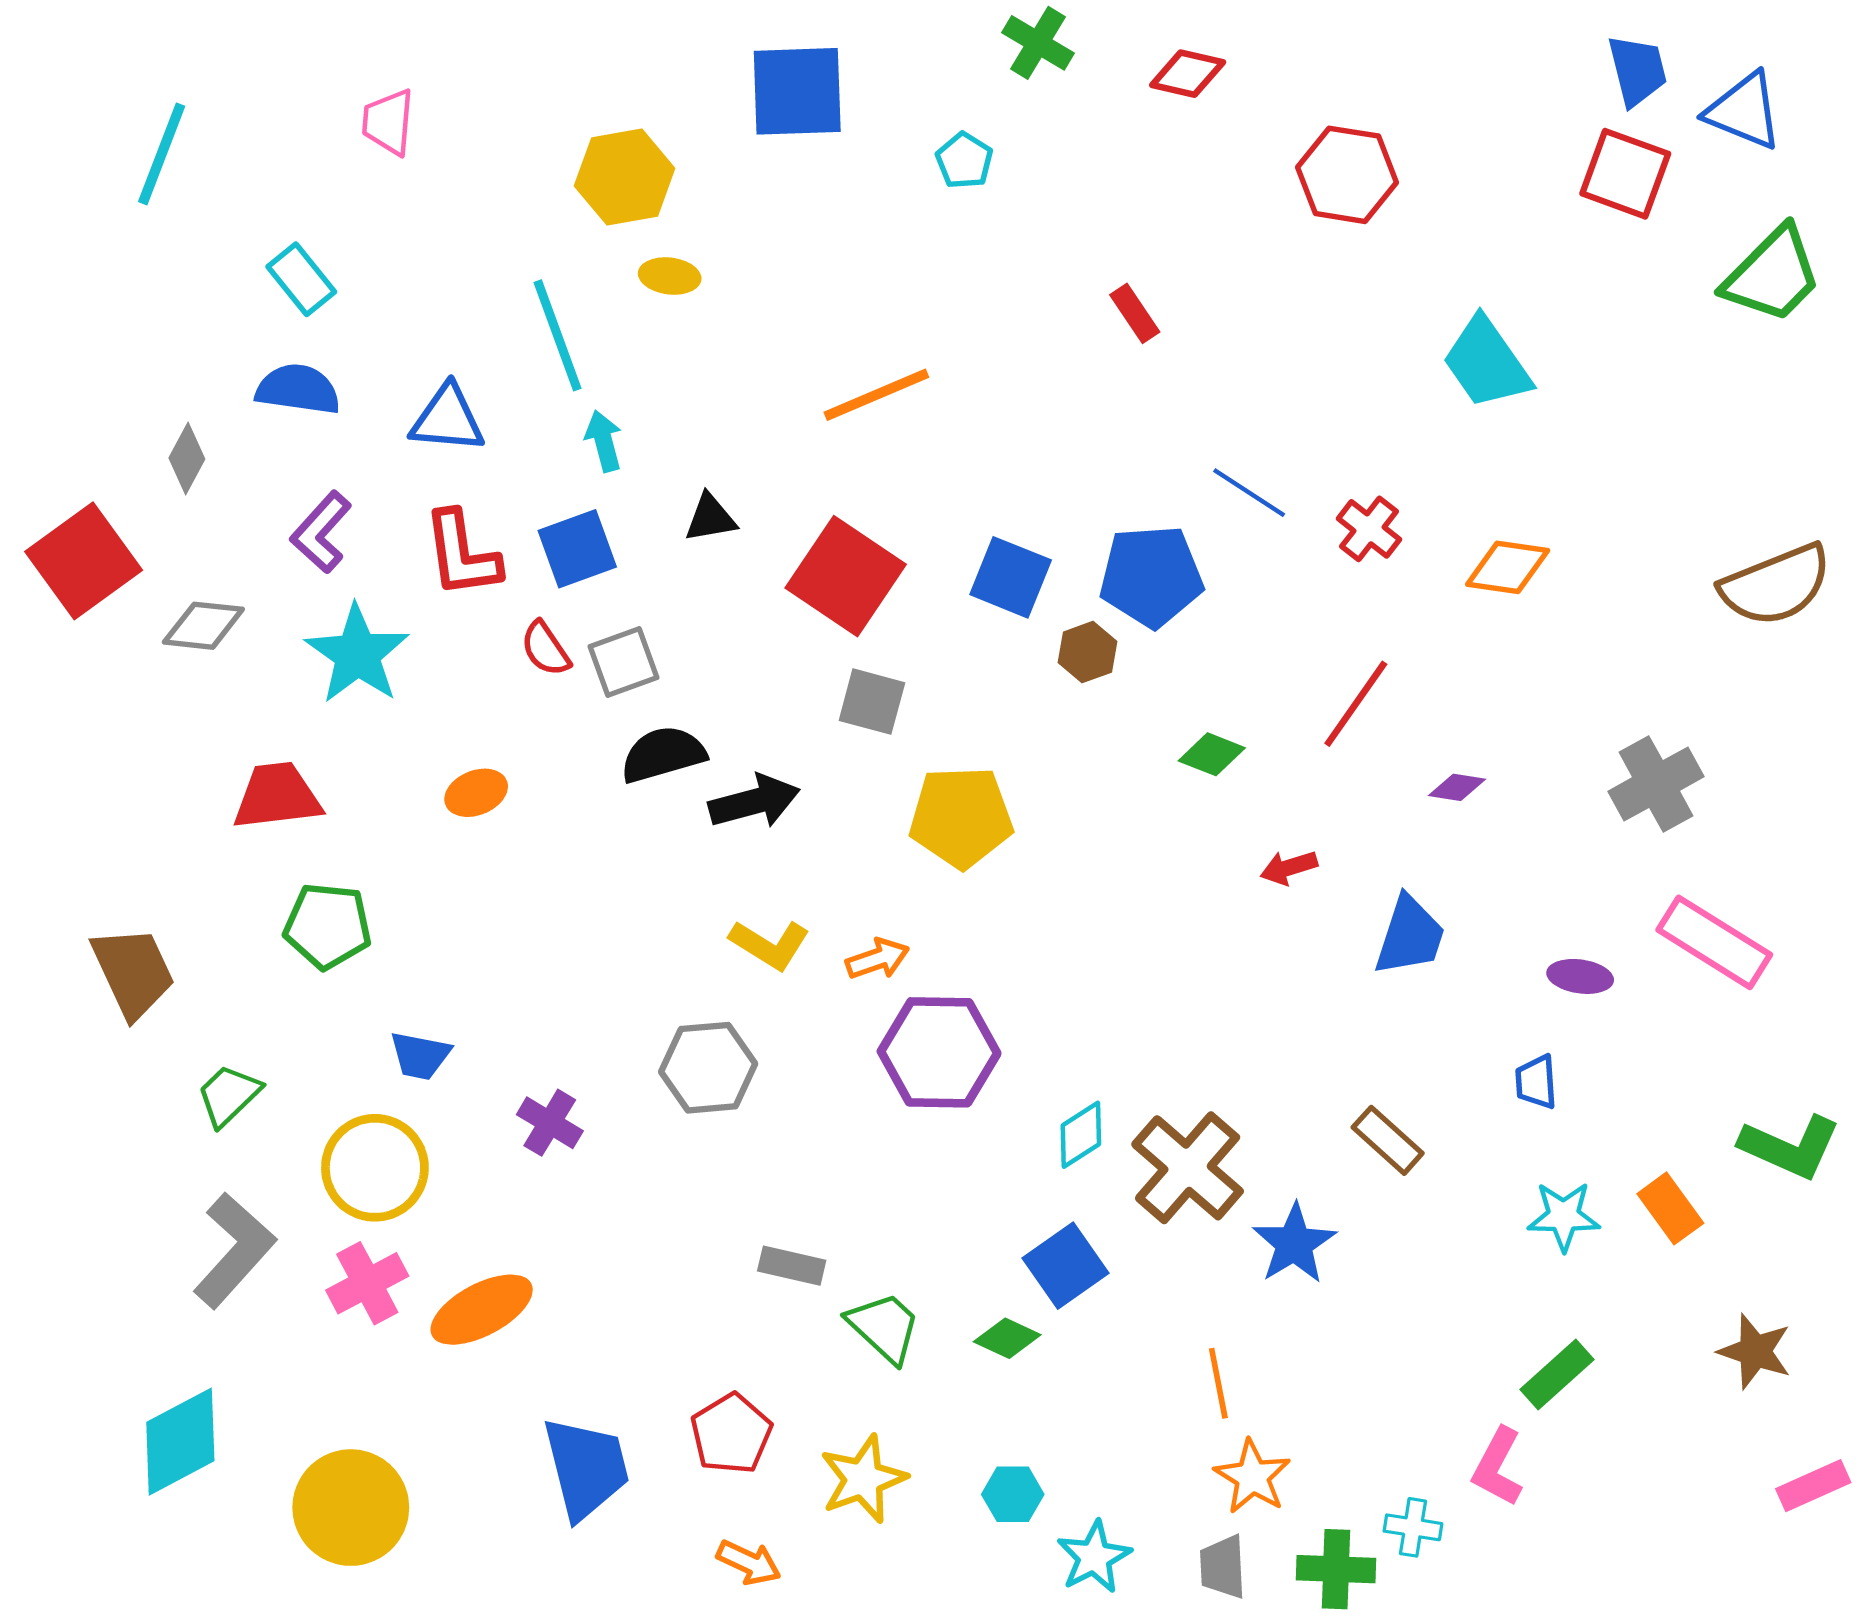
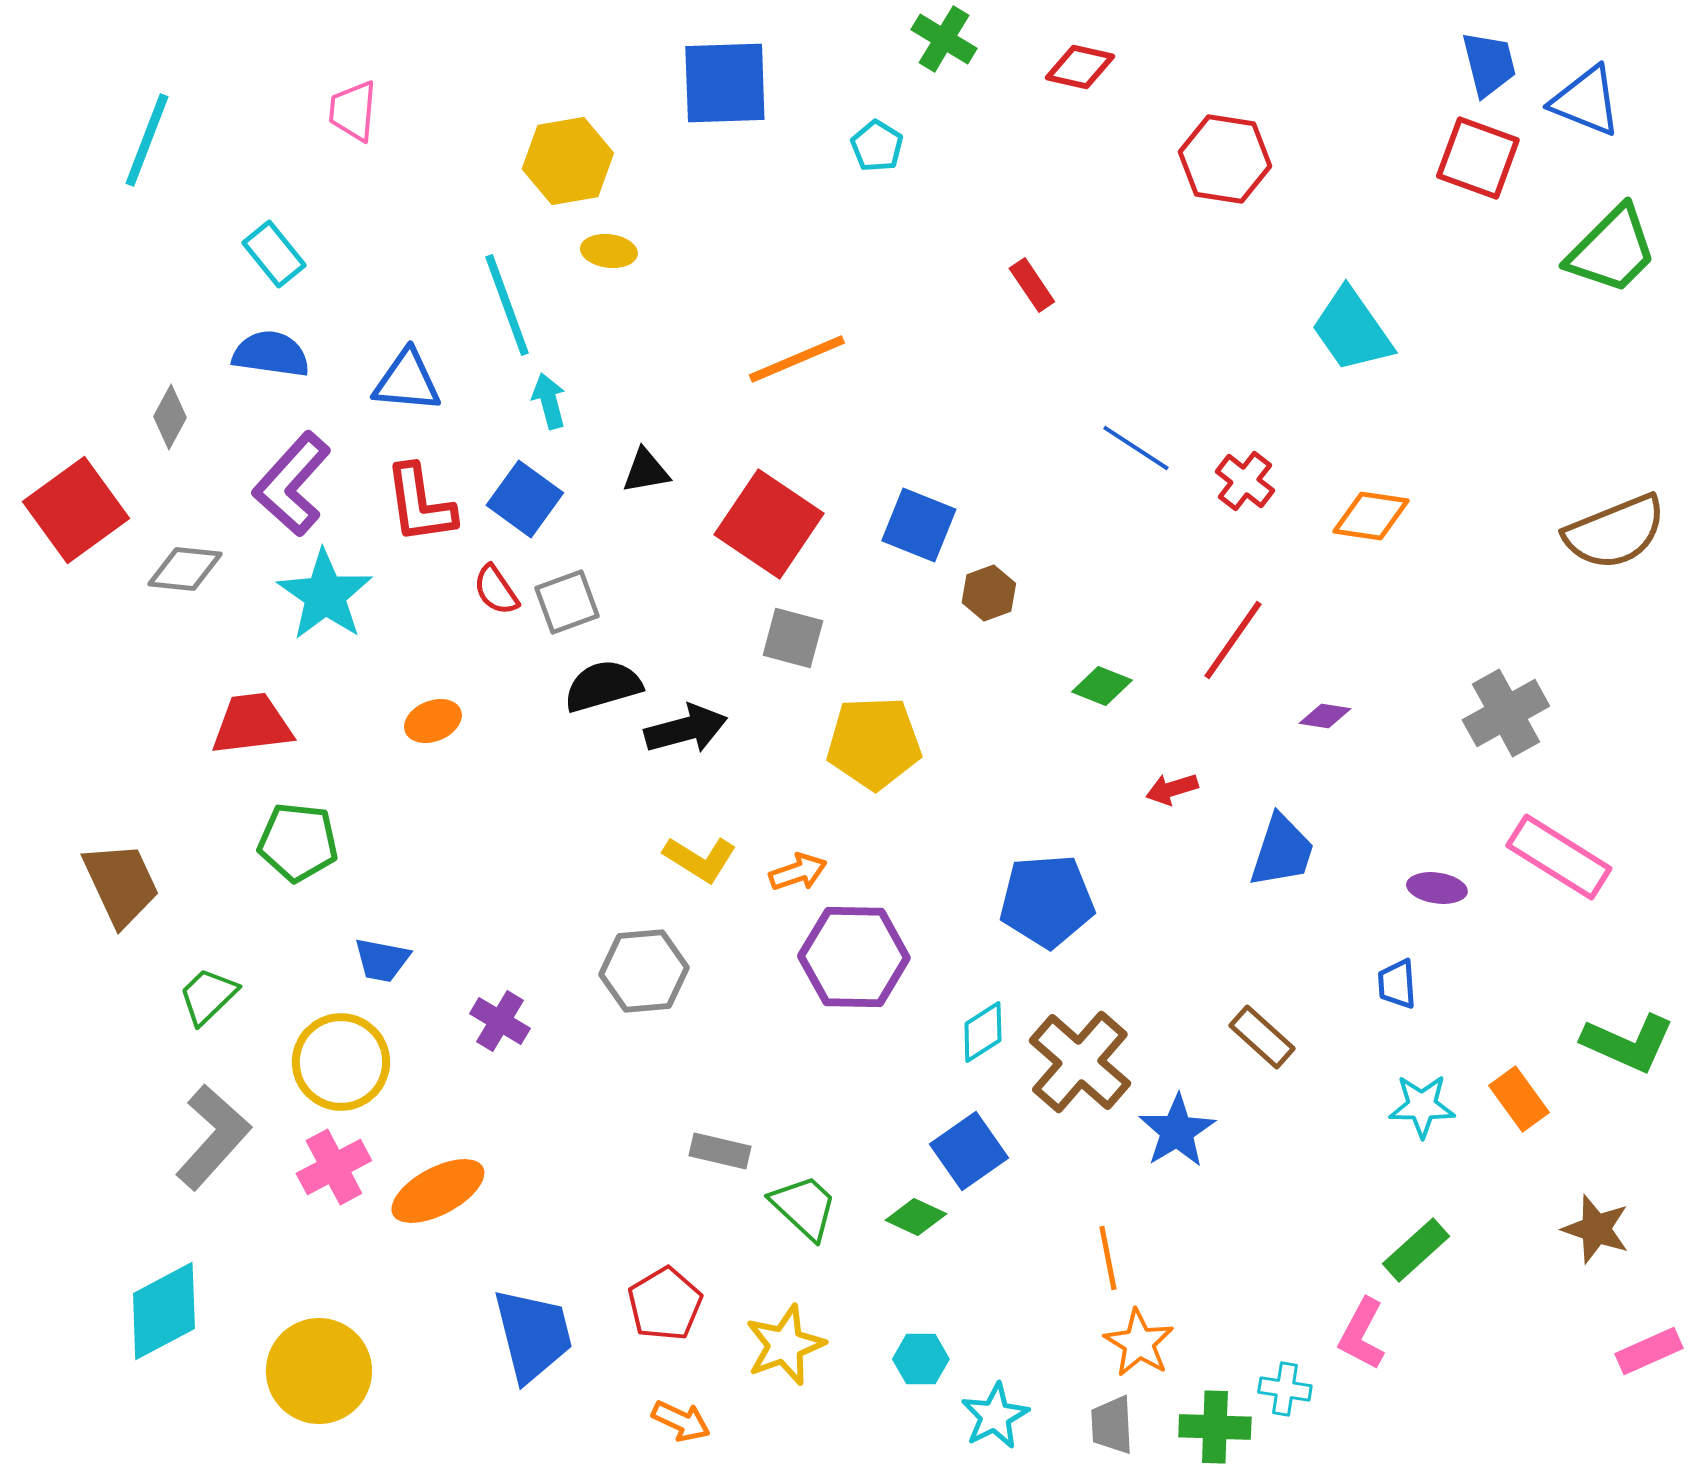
purple L-shape: (321, 532) -> (292, 484), size x1.4
blue square: (577, 549) -> (525, 499), turned -34
blue pentagon: (1151, 576) -> (1047, 901), moved

